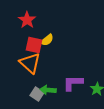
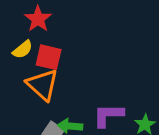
yellow semicircle: (47, 40) -> (23, 50), moved

